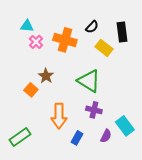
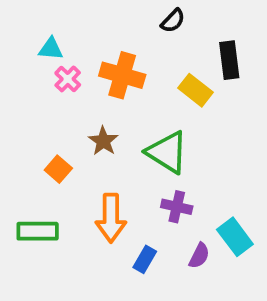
black semicircle: (92, 27) -> (173, 21), moved
brown star: (46, 76) -> (103, 141), moved
green rectangle: (20, 137) -> (38, 231), moved, turned 35

